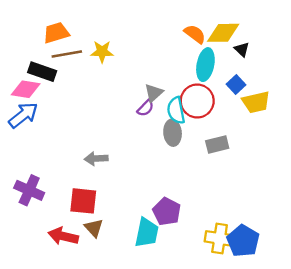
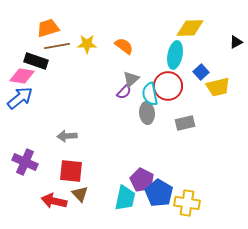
orange semicircle: (195, 34) -> (124, 46), moved
black triangle: (242, 49) -> (236, 42), moved, turned 48
gray arrow: (96, 159) -> (67, 136), moved
blue pentagon: (243, 241) -> (159, 193), moved

